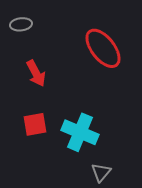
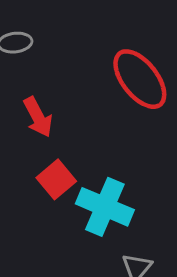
red square: (35, 124) -> (56, 179), moved, turned -30

